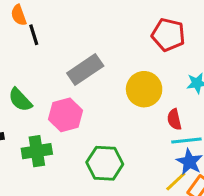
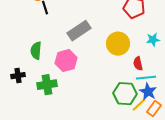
green semicircle: (20, 100) -> (36, 51), turned 48
green hexagon: (105, 163) -> (125, 94), moved

